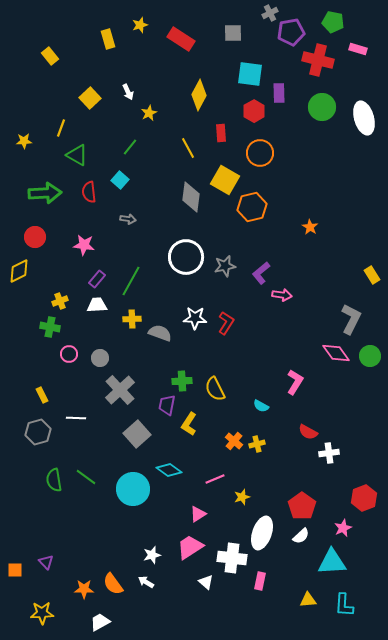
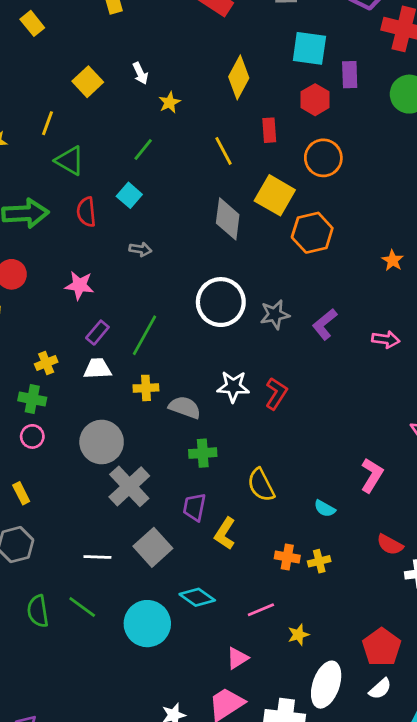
pink arrow: (282, 295) -> (386, 339), moved
pink circle: (69, 354) -> (32, 436), moved
gray circle: (100, 358) -> (102, 442), size x1.8
green cross: (182, 381) -> (203, 453), moved
white line: (76, 418) -> (97, 557), moved
orange cross: (234, 441) -> (287, 557), turned -30

